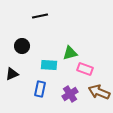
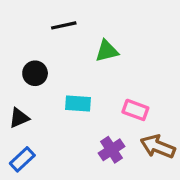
green triangle: (70, 53) -> (107, 51), moved
blue rectangle: (40, 89) -> (22, 159), moved, turned 35

